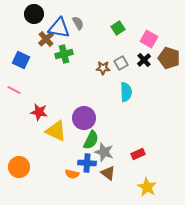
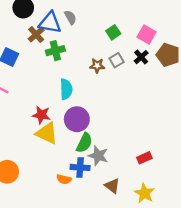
green square: (118, 28) -> (113, 32), moved
cyan semicircle: (126, 92) -> (66, 89), moved
red star: (39, 112) -> (41, 115), moved
red rectangle: (138, 154) -> (144, 158), moved
brown triangle: (108, 173) -> (112, 186), moved

